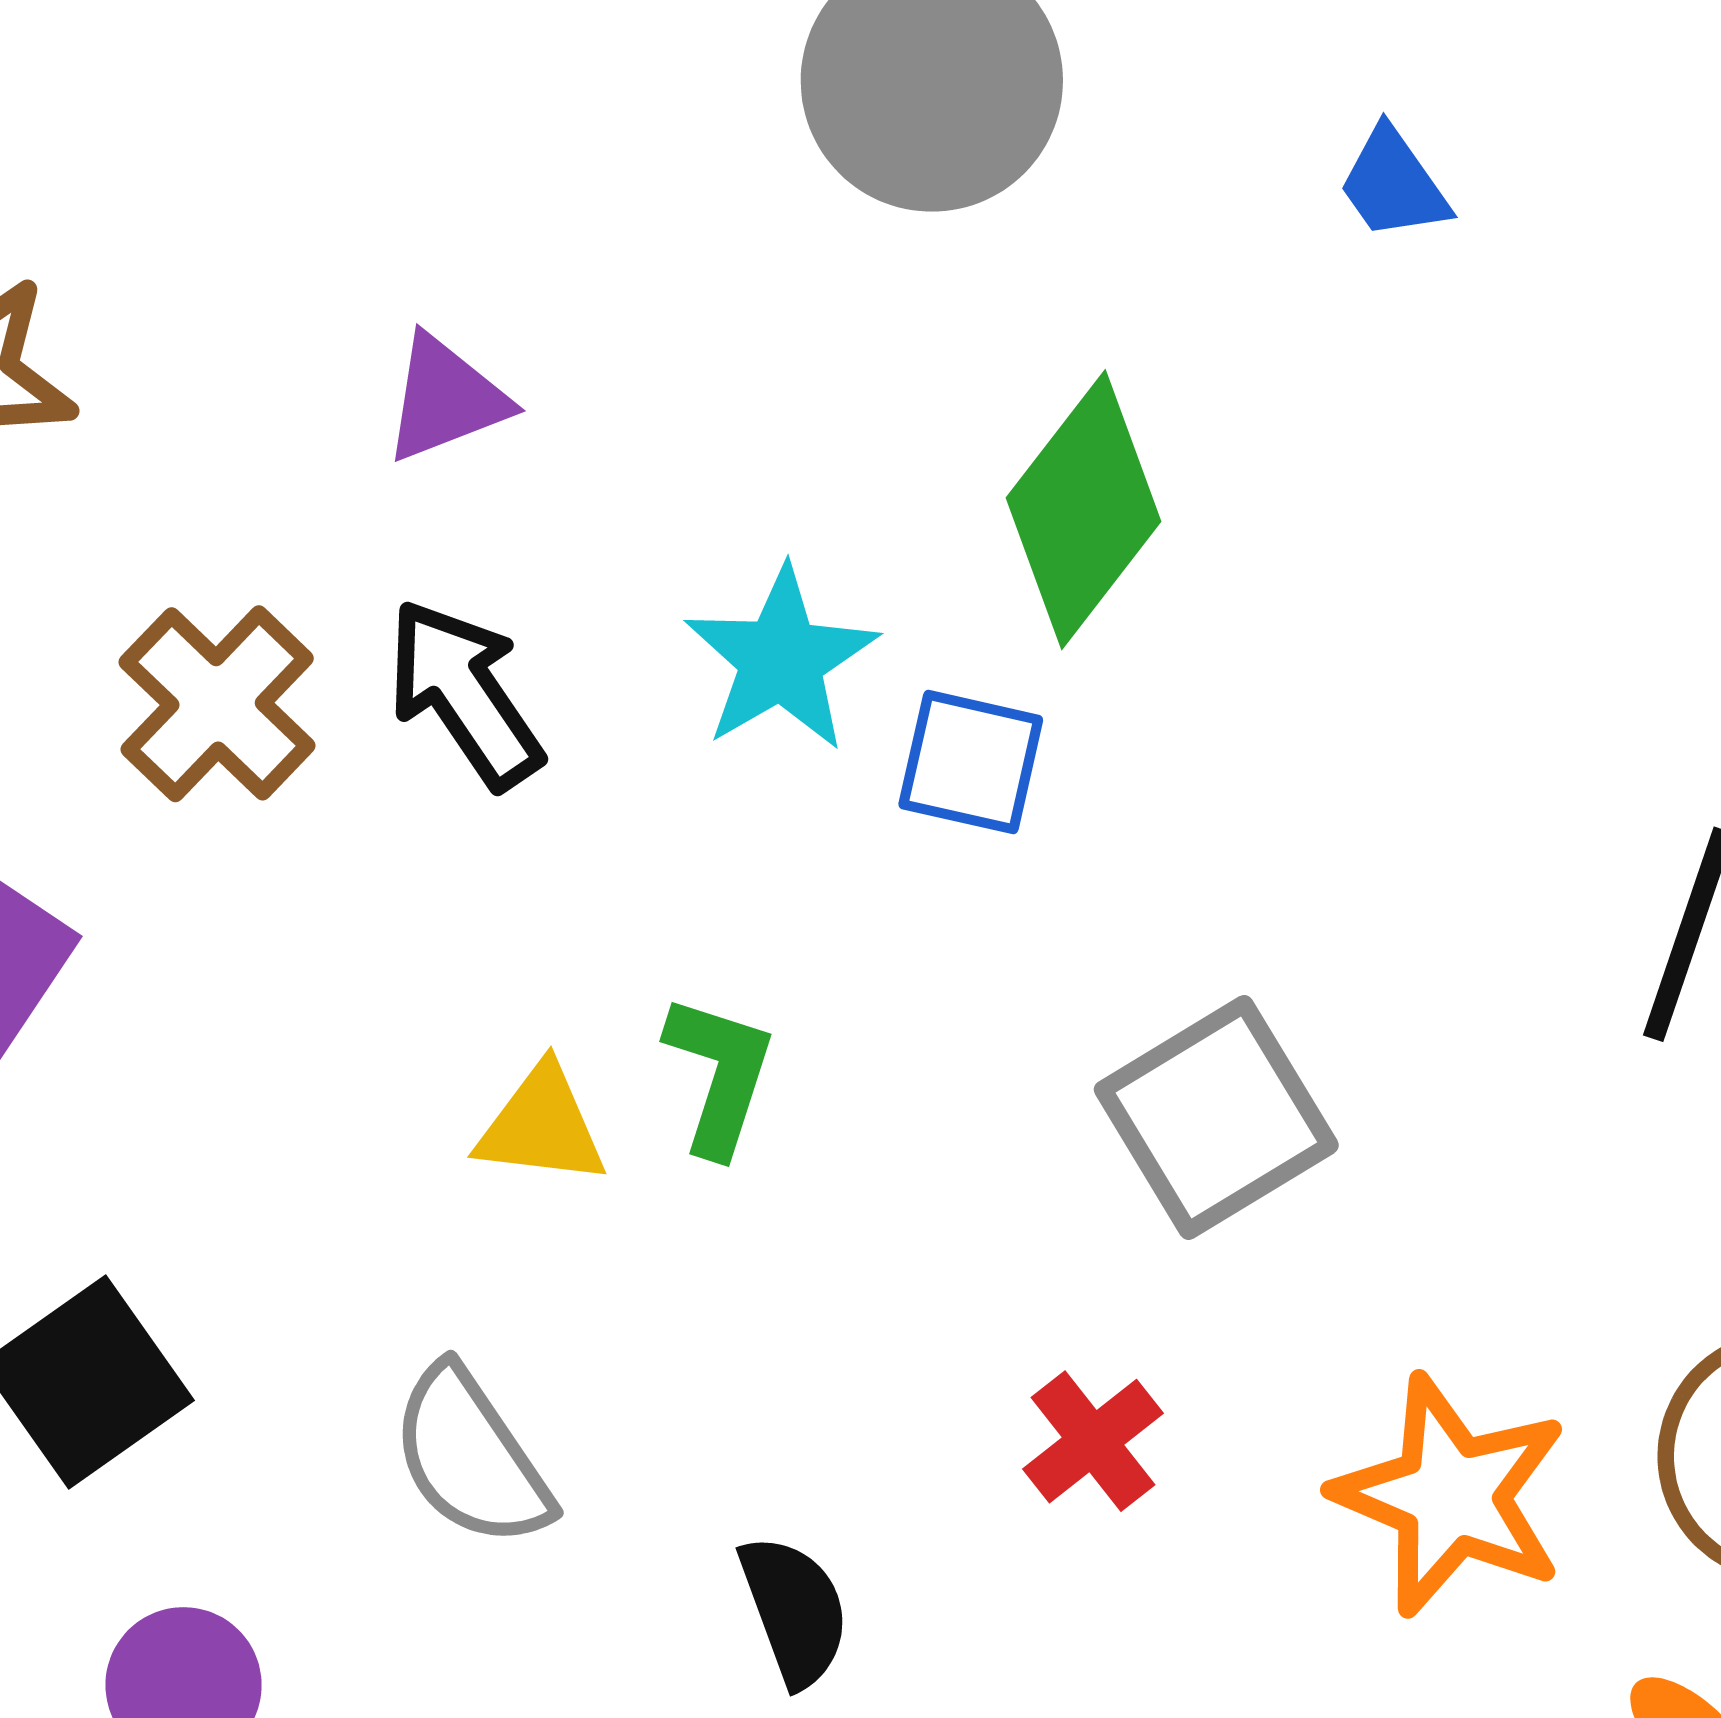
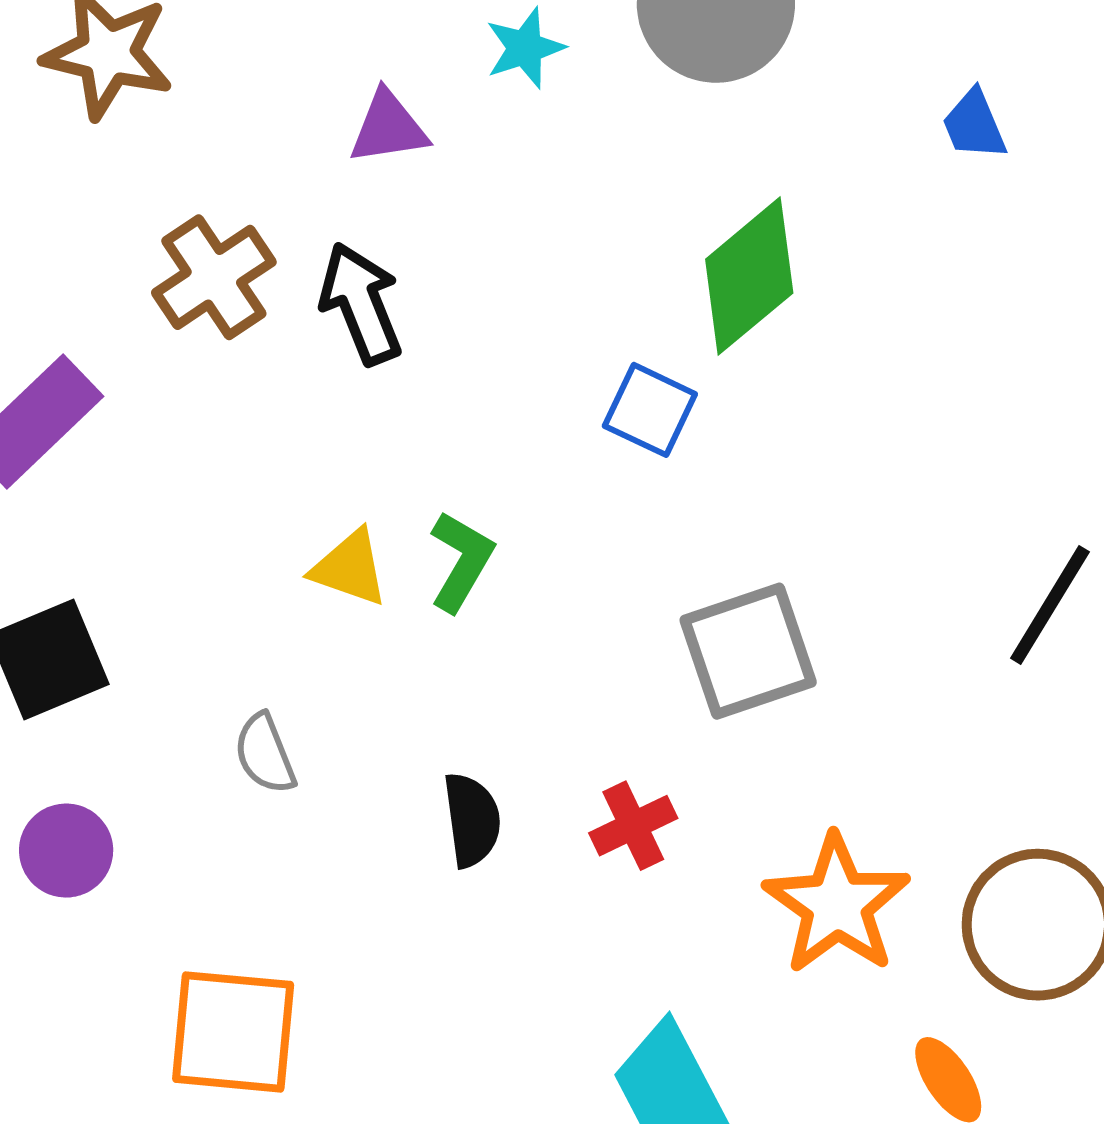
cyan star: (781, 659) -> (525, 48), moved, size x0.7
gray semicircle: (471, 1457) -> (265, 754), size x0.7
black semicircle: (794, 1610) -> (472, 820), moved

